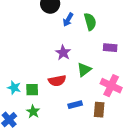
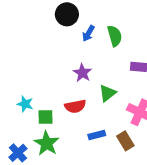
cyan star: (14, 88) -> (25, 104), moved
brown rectangle: (99, 110) -> (125, 141), turned -35
green star: (33, 112) -> (47, 143), size x1.5

